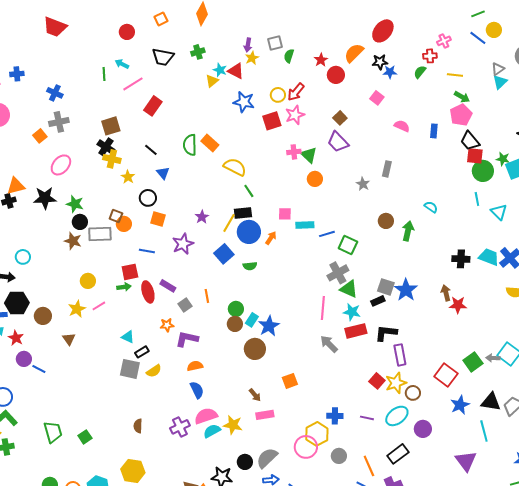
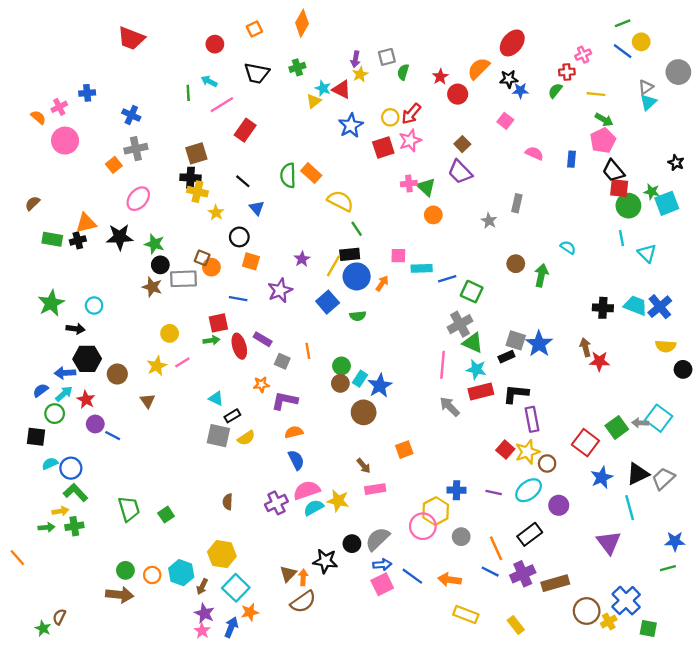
blue star: (244, 102) -> (351, 125), turned 30
black cross: (106, 147) -> (190, 178), turned -30
gray square: (185, 305) -> (282, 361), turned -32
black triangle: (491, 402) -> (638, 474), turned -35

